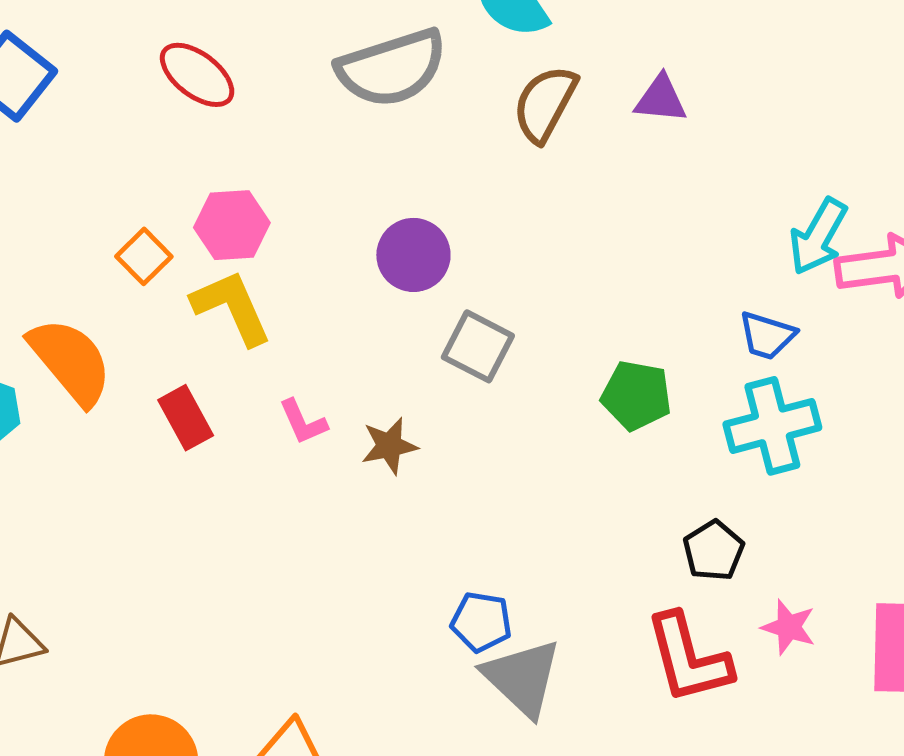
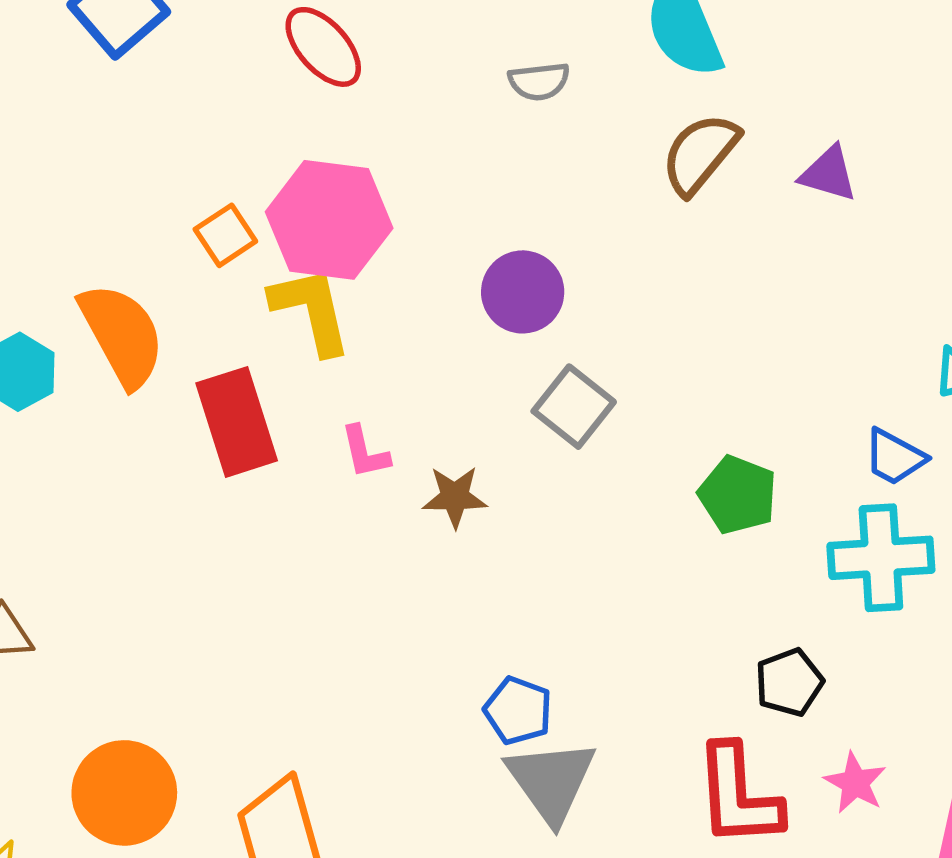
gray semicircle: (392, 68) -> (539, 81), size x0.5
pink hexagon: (232, 225) -> (329, 220), size x1.5
red rectangle: (186, 418) -> (237, 422), size x1.5

